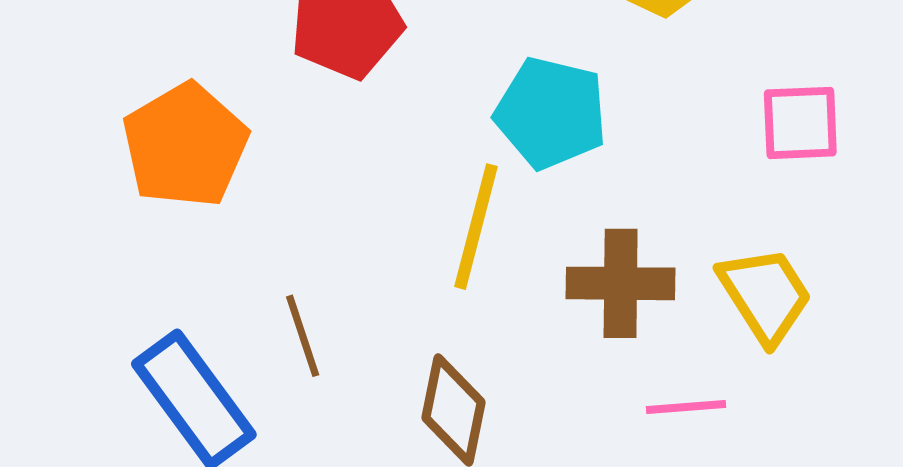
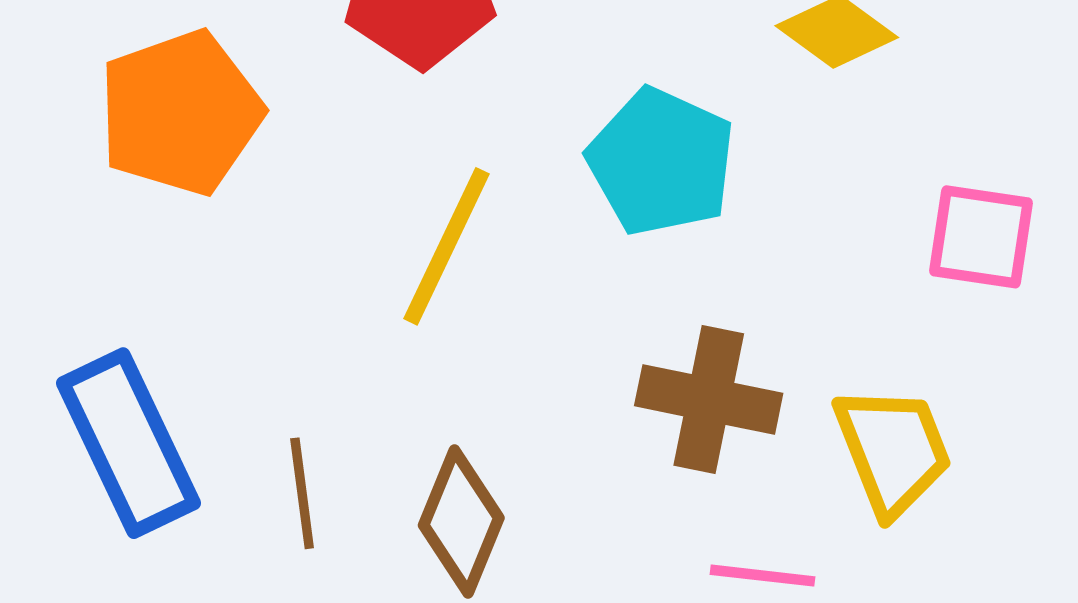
yellow line: (476, 227) -> (446, 246), moved
brown line: (303, 336) -> (302, 493), moved

